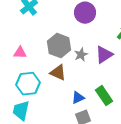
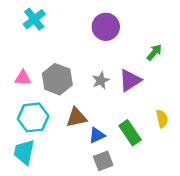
gray hexagon: (59, 46) -> (57, 79), moved
brown triangle: (58, 73) -> (76, 117), moved, turned -36

